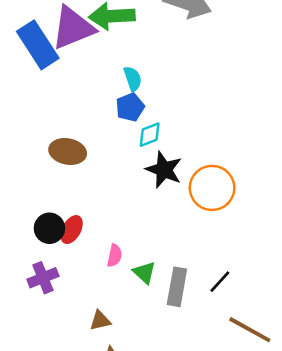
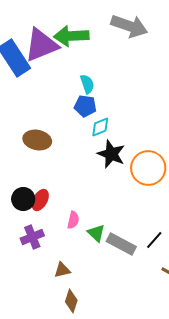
blue pentagon: (130, 107) -> (85, 106), turned 30
purple cross: (43, 278) -> (32, 237), moved
gray rectangle: (177, 287) -> (121, 244), turned -72

